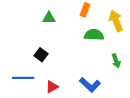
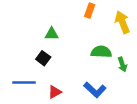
green triangle: (49, 18) -> (52, 34), moved
green semicircle: (94, 35) -> (101, 52), moved

